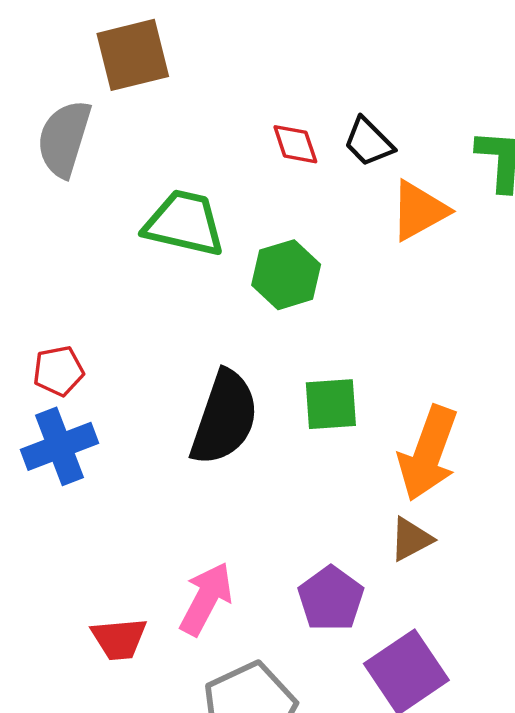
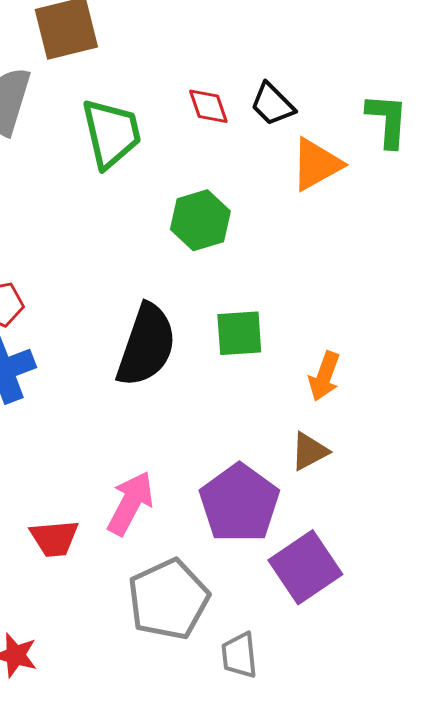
green trapezoid: (184, 223) -> (111, 133), moved, turned 64
orange arrow: (428, 453) -> (324, 376), size x0.6
purple pentagon: (331, 599) -> (239, 503), size x1.4

